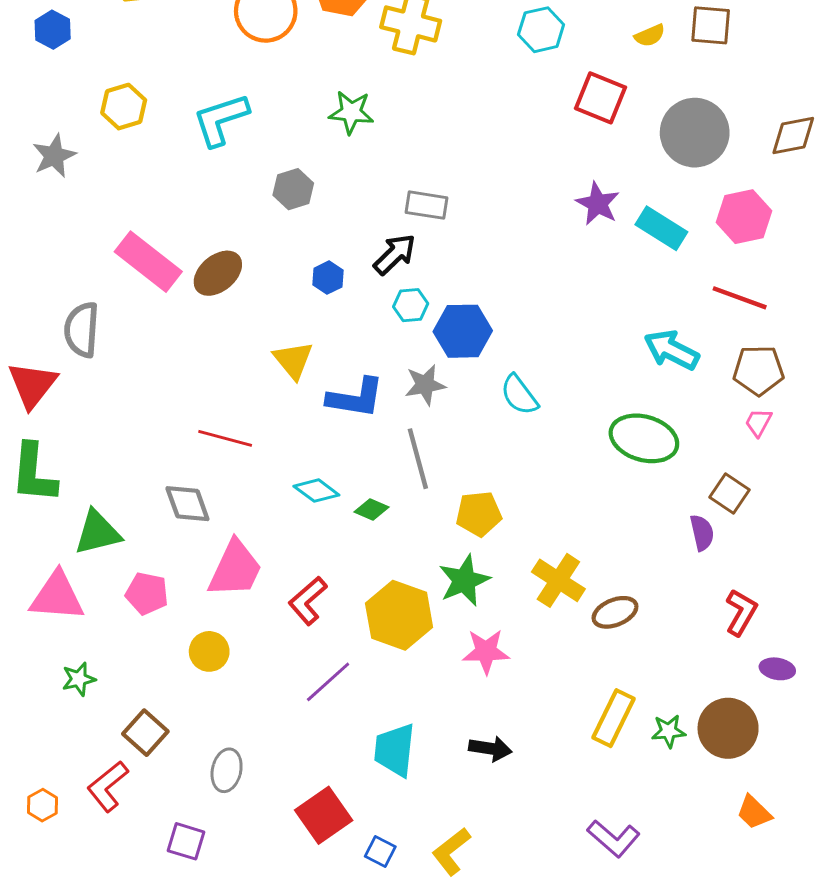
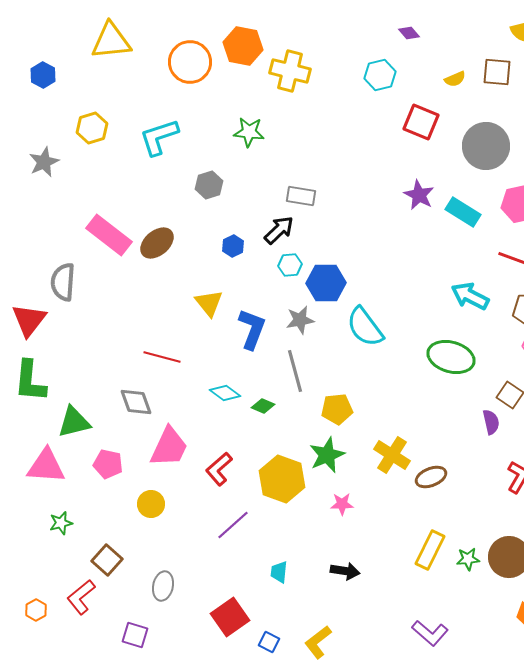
cyan semicircle: (519, 395) -> (365, 327), size x1.4
blue L-shape: (356, 398) -> (252, 329), turned -78
pink star: (486, 651) -> (342, 504), size x0.7
cyan trapezoid: (395, 750) -> (279, 572), size x0.6

